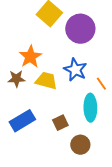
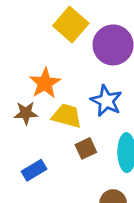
blue rectangle: (22, 121) -> (34, 170), size x0.7
brown square: (60, 123) -> (86, 148), moved

